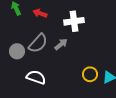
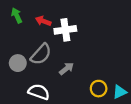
white cross: (74, 21) -> (65, 30), moved
gray arrow: (61, 44) -> (66, 69), moved

